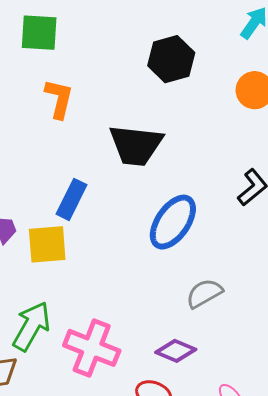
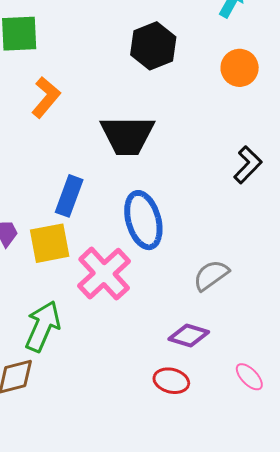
orange L-shape: (59, 99) -> (46, 97), turned 33
blue ellipse: (173, 222) -> (143, 220), moved, turned -44
pink cross: (92, 348) -> (104, 274), moved, turned 32

